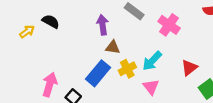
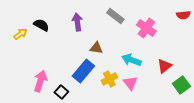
purple arrow: (103, 25) -> (77, 22), moved
cyan arrow: (152, 61) -> (131, 60), turned 66
yellow cross: (127, 69) -> (109, 79), moved

